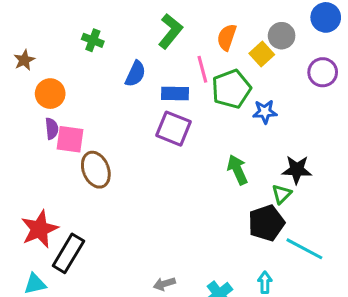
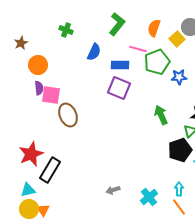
pink line: (202, 69) -> (138, 49), turned -60

